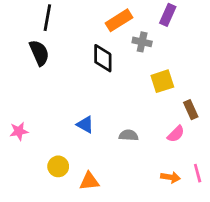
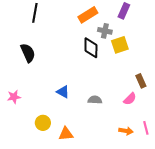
black semicircle: (39, 53) -> (28, 53), moved
black diamond: (103, 58) -> (91, 48), moved
yellow square: (162, 81) -> (120, 45), moved

